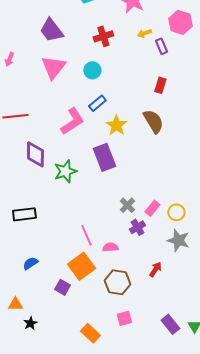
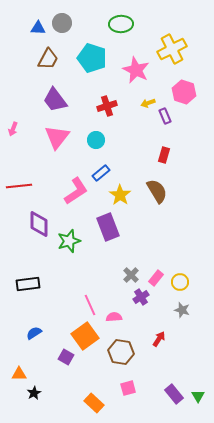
gray star: (178, 240) -> (182, 310), size x0.7

